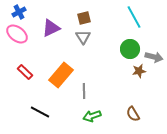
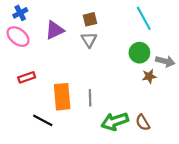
red rectangle: (25, 72) -> (27, 77), turned -63
orange rectangle: (61, 75) -> (62, 97), moved, turned -45
green arrow: (92, 116) -> (115, 121), moved, size x1.4

